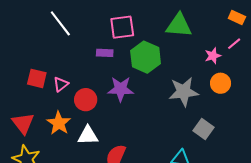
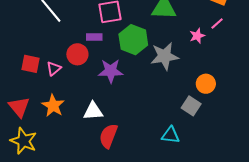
orange circle: (221, 83) -> (206, 84), moved
gray star: (184, 92) -> (164, 56), moved
red circle: (86, 100) -> (77, 54), moved
white triangle: (88, 135) -> (93, 111), moved

